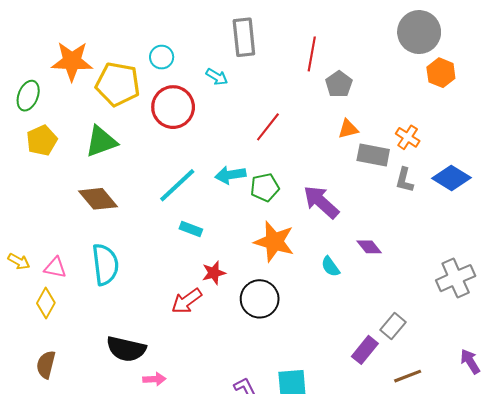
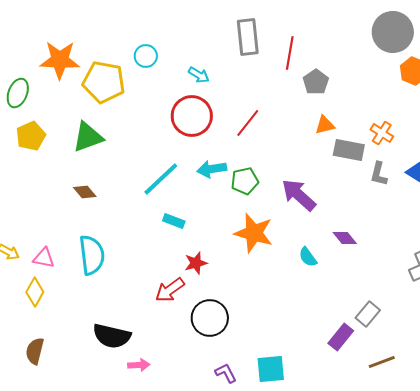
gray rectangle: (244, 37) -> (248, 37), moved
red circle: (173, 107) -> (192, 116), moved
brown diamond: (98, 199) -> (85, 192), size x0.6
black circle: (260, 299) -> (210, 318), moved

